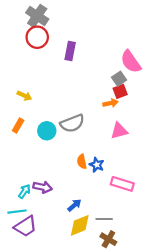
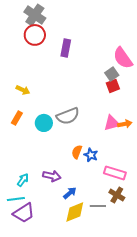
orange arrow: (111, 103) -> (125, 124), moved
orange semicircle: (82, 162) -> (77, 152), turned 32
purple arrow: (43, 187) -> (52, 176), moved
brown cross: (108, 239) -> (117, 195), moved

